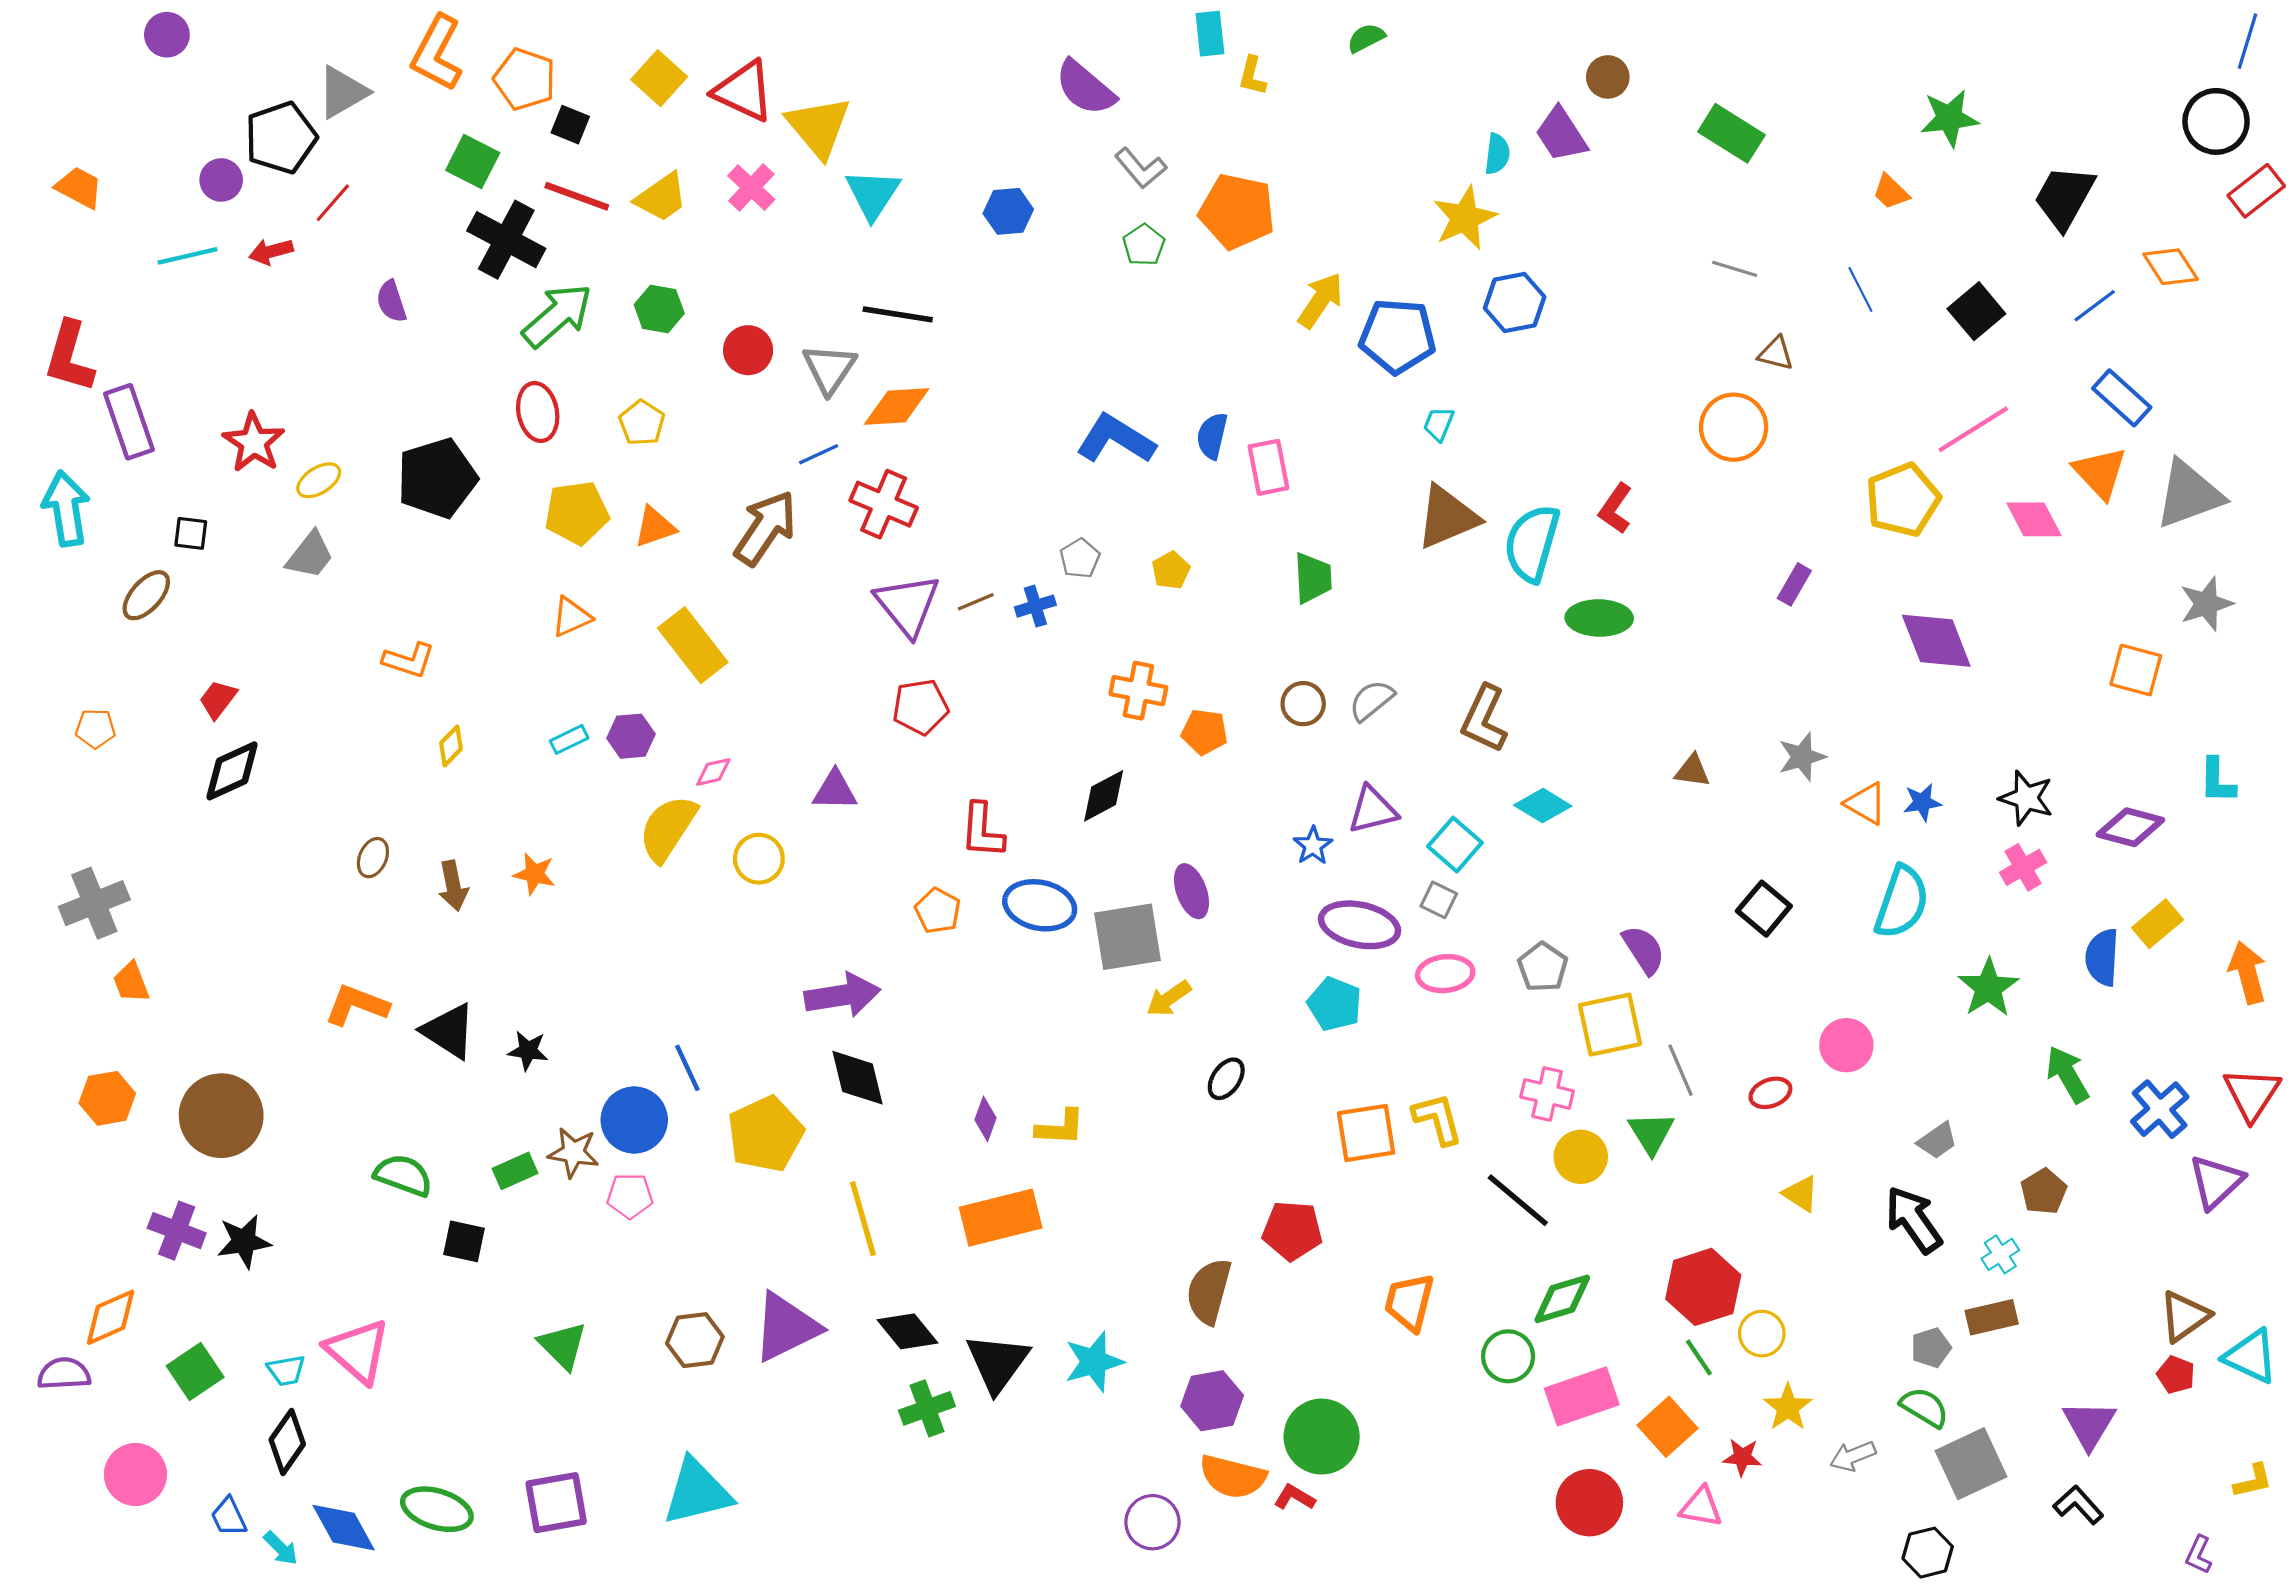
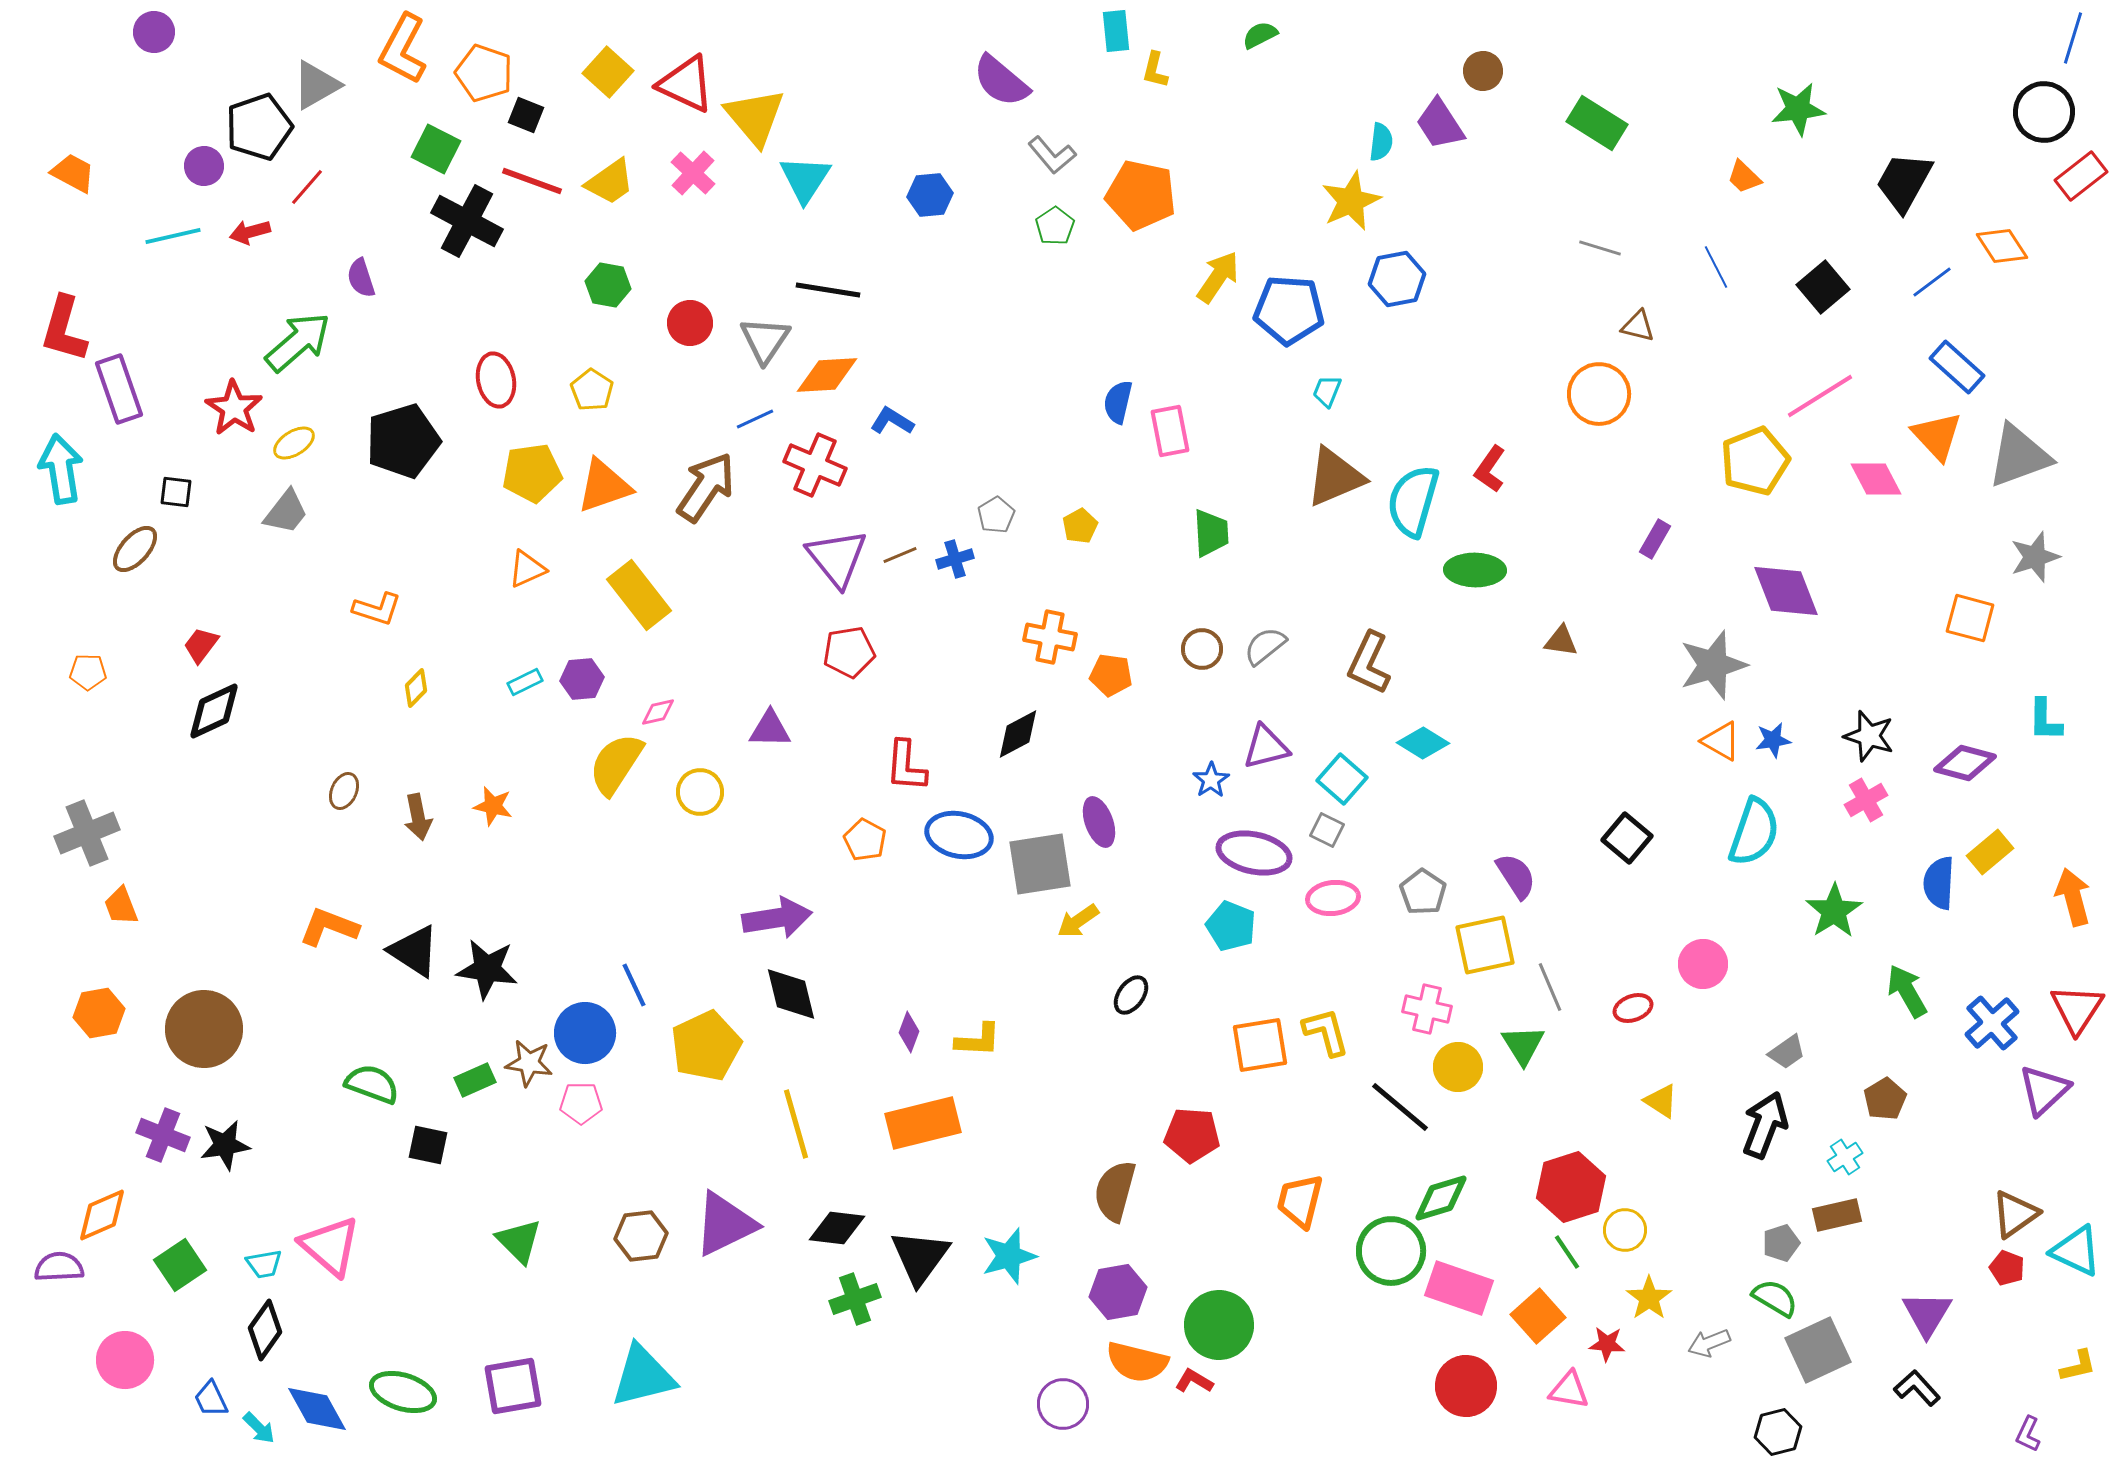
green arrow: (557, 315) -> (298, 342), moved
blue L-shape: (1116, 439) -> (892, 421), moved, size x0.6
orange triangle: (655, 527) -> (604, 486), size x1.4
gray star: (1802, 757) -> (1713, 665), moved, size x1.5
brown triangle: (1692, 771) -> (1561, 641), moved
black star: (528, 1051) -> (487, 969), size x1.6
black arrow: (1914, 1220) -> (1765, 1125), turned 56
black diamond: (907, 1331) -> (837, 1228), turned -44
green circle: (1508, 1356) -> (1391, 1251), size x1.4
pink rectangle: (1582, 1396) -> (1459, 1288), turned 38

